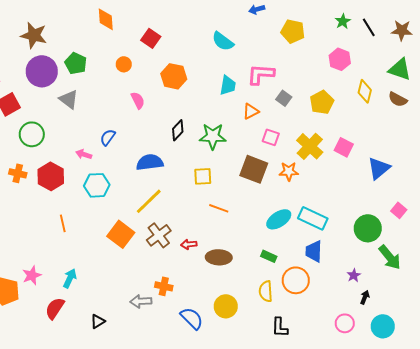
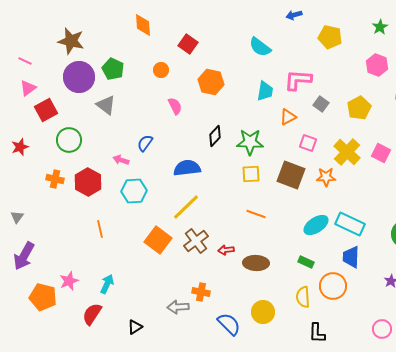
yellow square: (203, 176) -> (251, 174), moved

